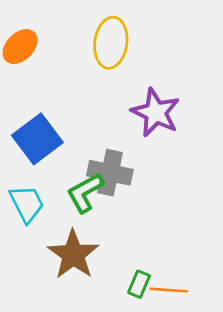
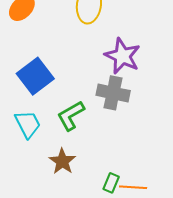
gray cross: (110, 173) -> (113, 93), moved
brown star: (73, 255) -> (62, 161), size x0.7

